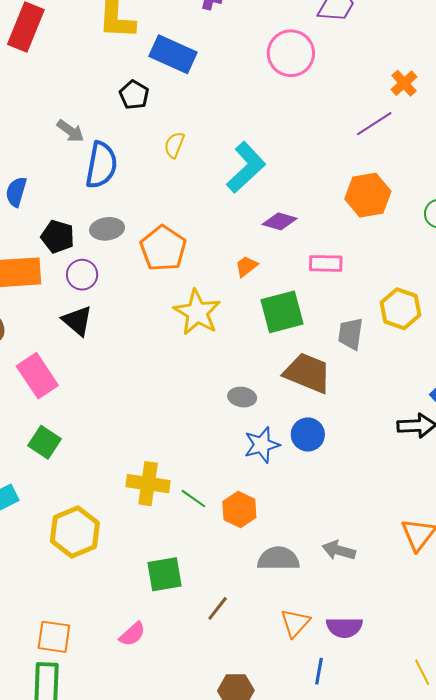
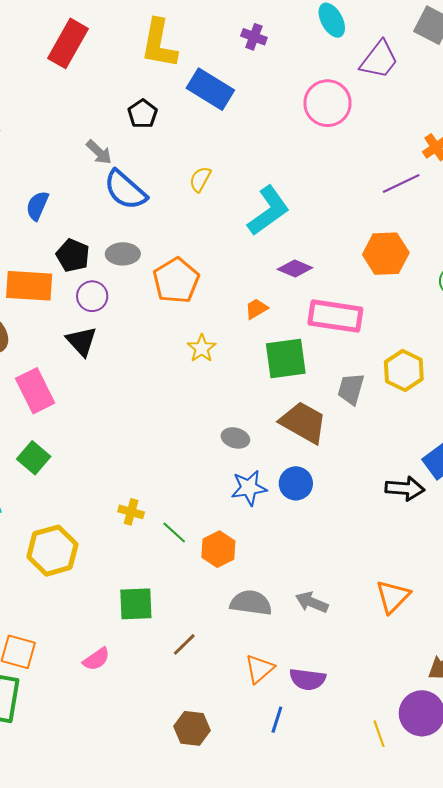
black pentagon: (134, 95) -> (143, 114), moved
blue semicircle: (101, 165) -> (125, 190), turned 114
pink rectangle: (326, 263) -> (335, 316), size x1.6
yellow star: (197, 312) -> (202, 348), size x0.6
yellow cross: (148, 484) -> (131, 512), size x0.6

